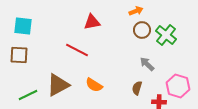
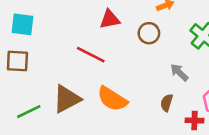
brown circle: (142, 30) -> (149, 33), moved
orange semicircle: (94, 85) -> (112, 99), size x1.4

